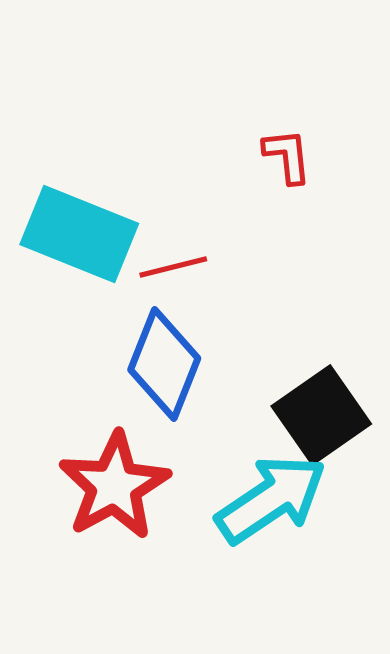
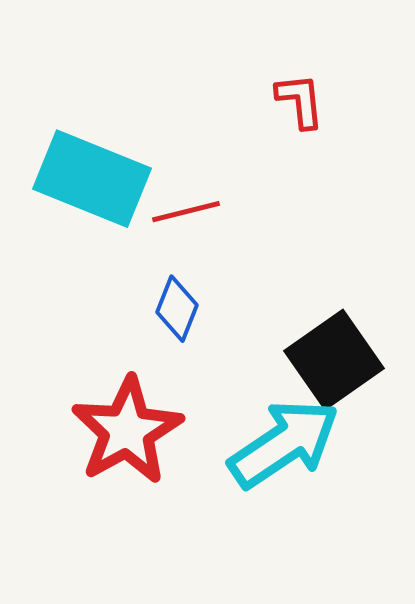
blue diamond: (164, 364) -> (177, 309), size x0.6

